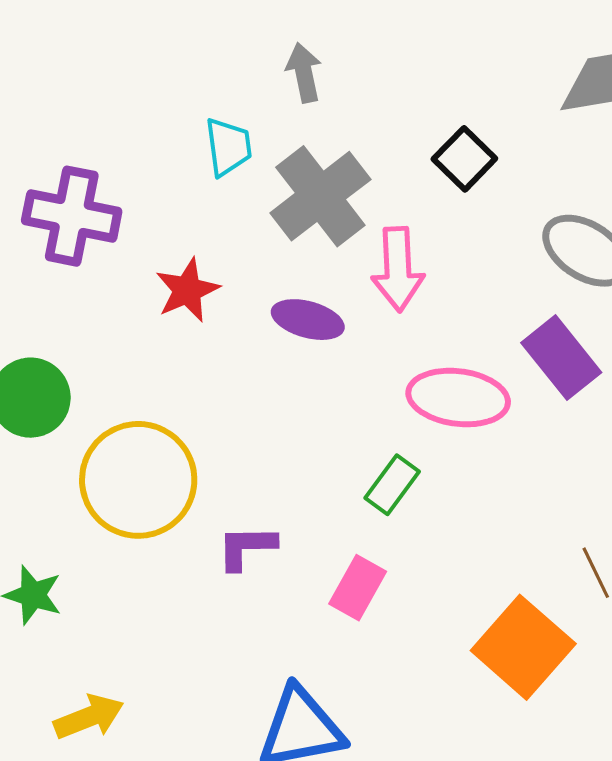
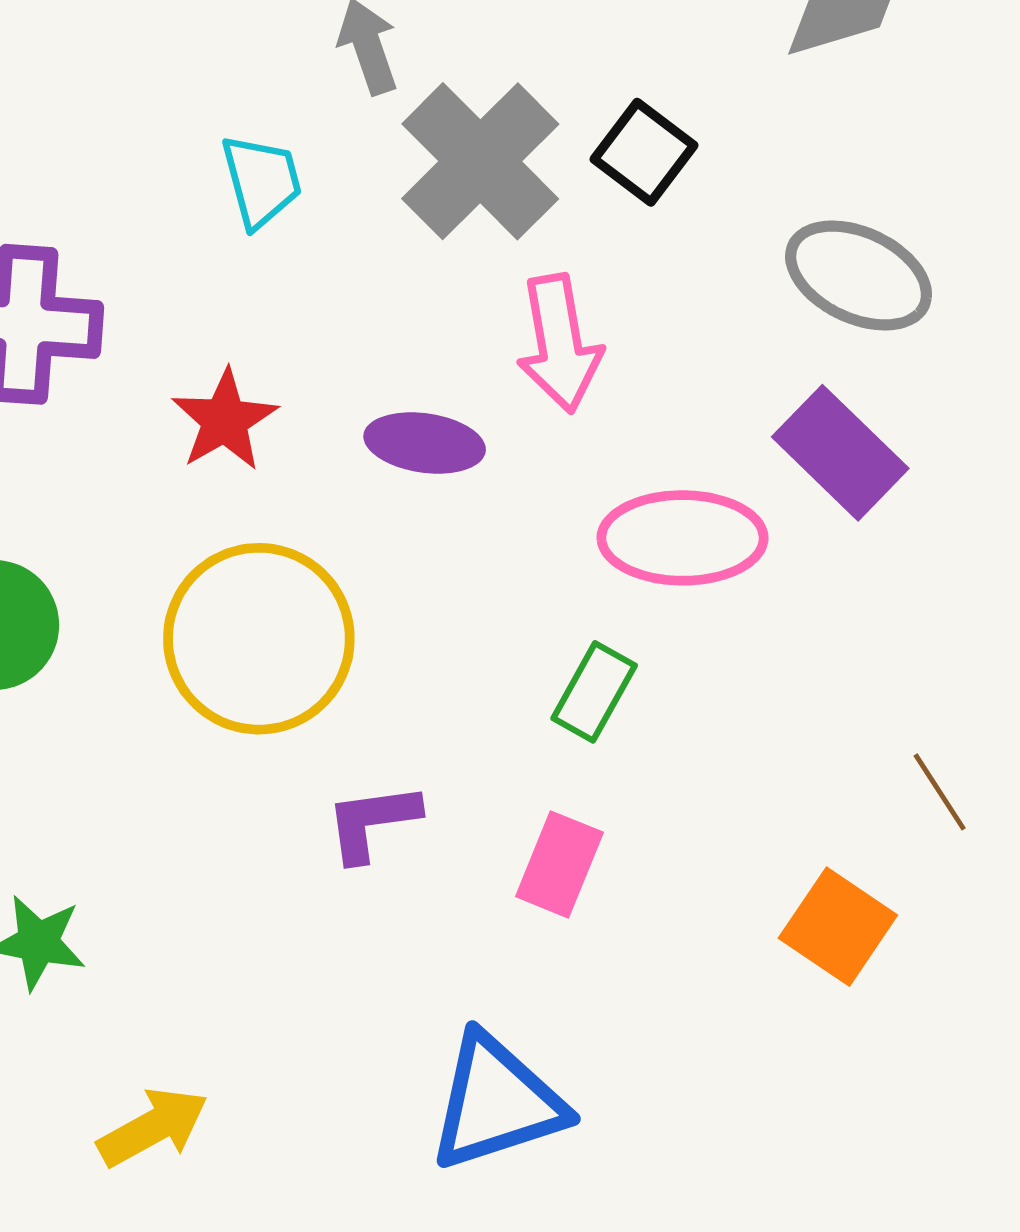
gray cross: (320, 196) -> (480, 161), moved
yellow circle: (138, 480) -> (259, 639), moved
orange square: (523, 647) -> (838, 927), size x0.7

